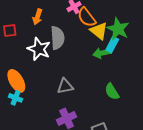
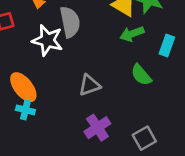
cyan rectangle: (112, 45) -> (167, 45), moved
green semicircle: (112, 92) -> (141, 75), moved

